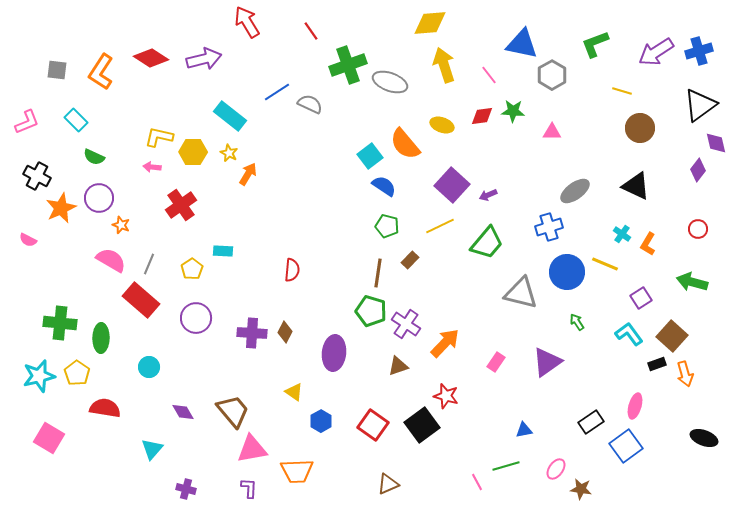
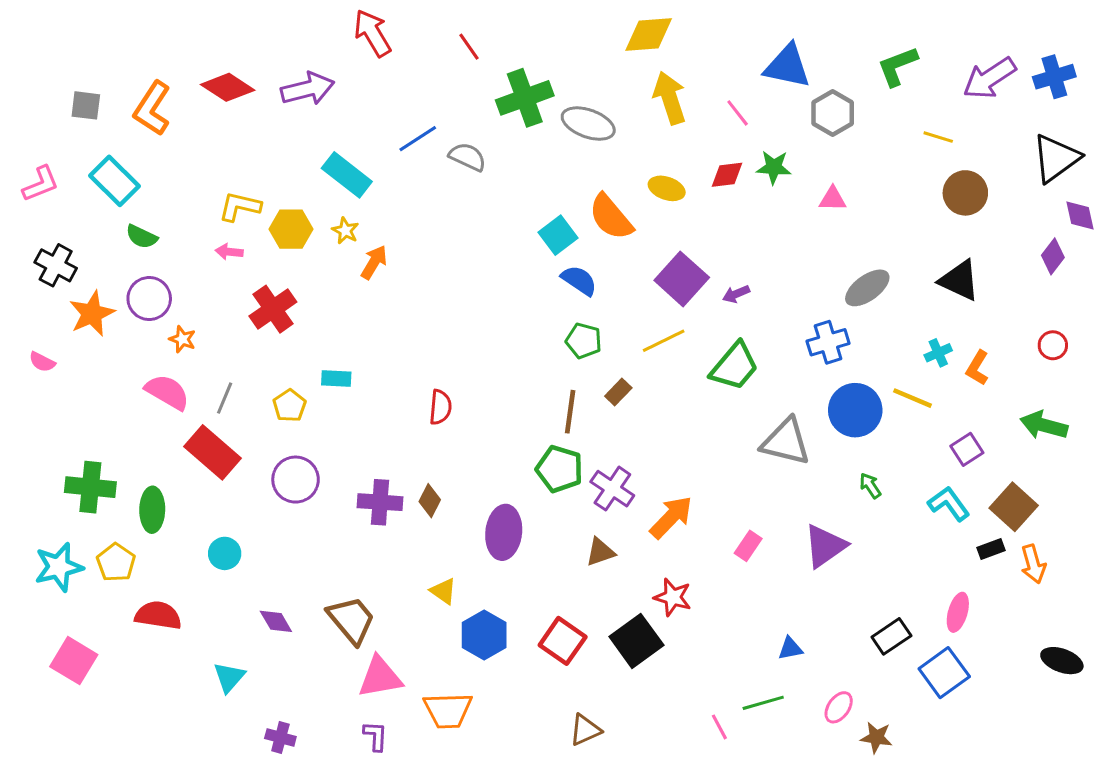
cyan rectangle: (76, 120) -> (114, 181), size x1.4
cyan cross: (622, 234) -> (938, 353), turned 30
blue hexagon: (321, 421) -> (484, 635), size x1.4

